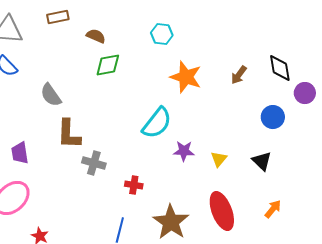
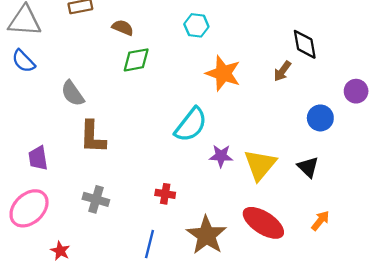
black diamond: (280, 68) -> (305, 44), moved
yellow triangle: (219, 159) -> (260, 165), size x1.8
gray cross: (94, 163) -> (96, 199), moved
red ellipse: (222, 211) -> (263, 223), turned -36

